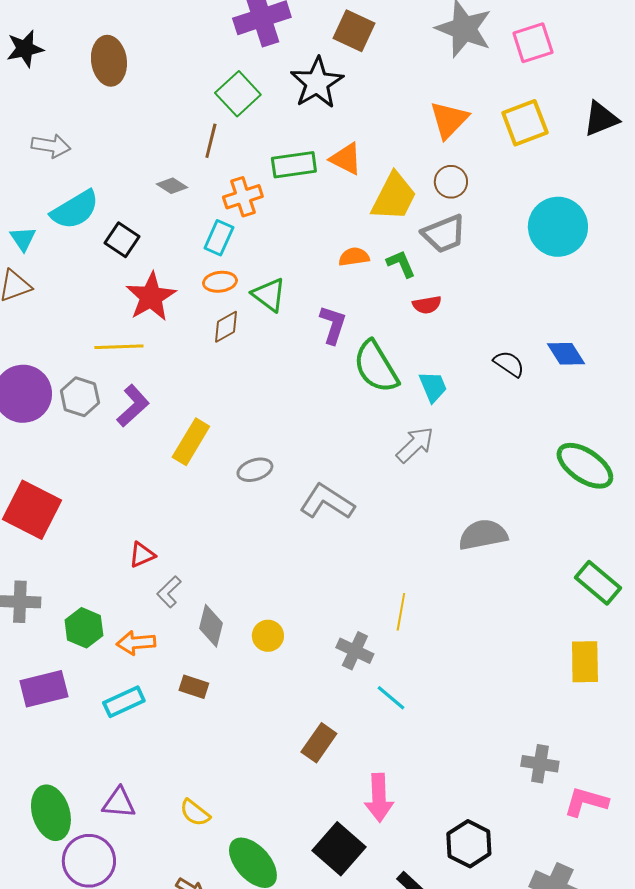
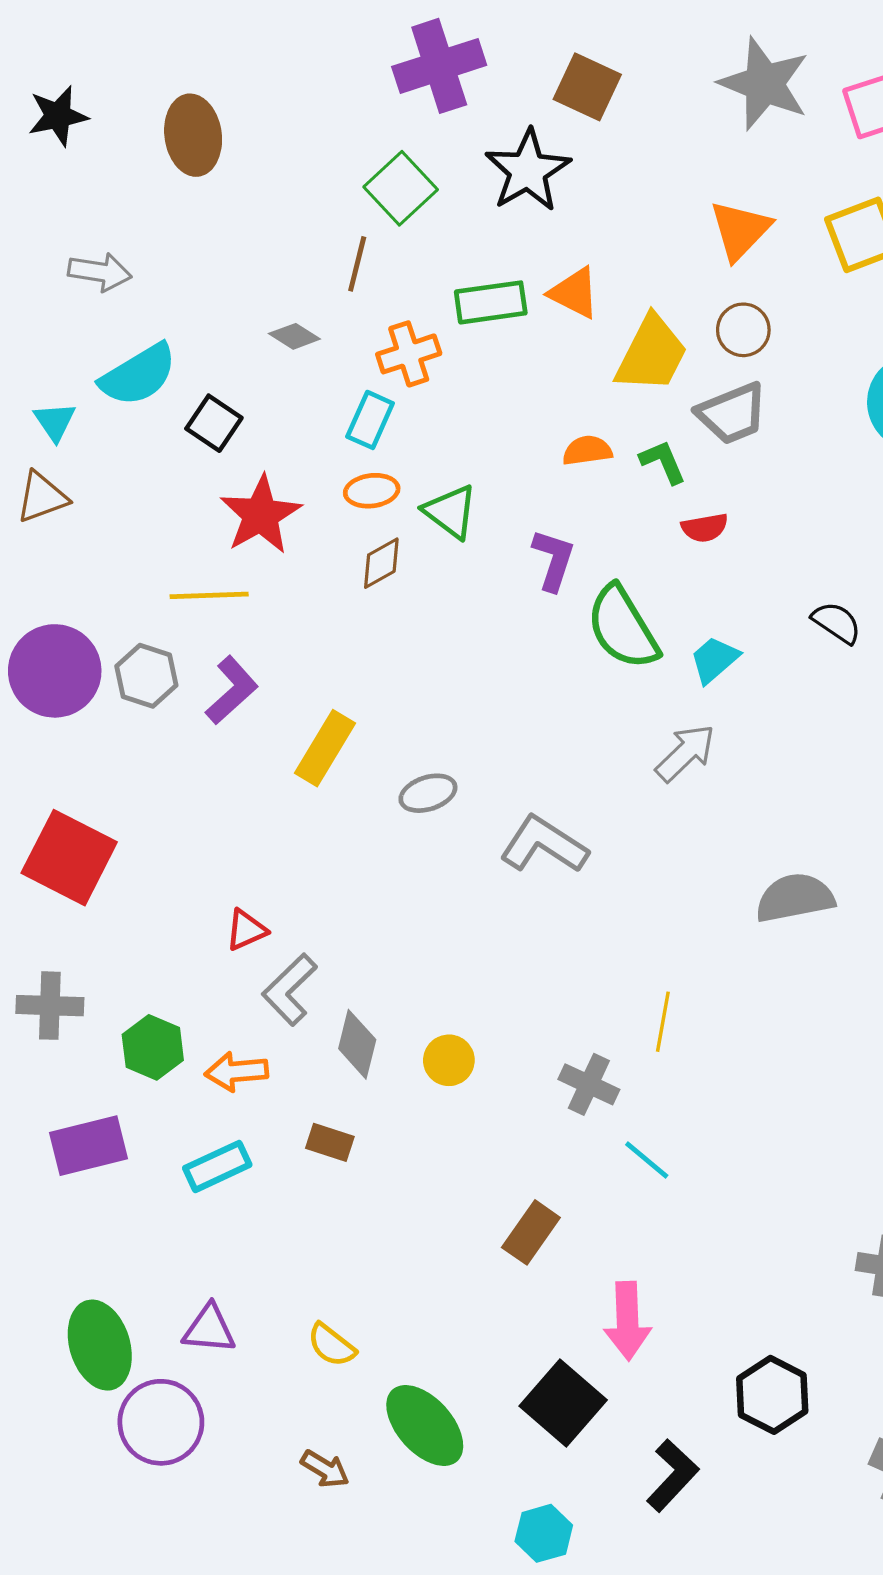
cyan trapezoid: (433, 387) -> (714, 660), turned -108
gray L-shape: (169, 592) -> (290, 989), size x1.4

